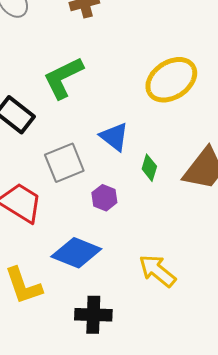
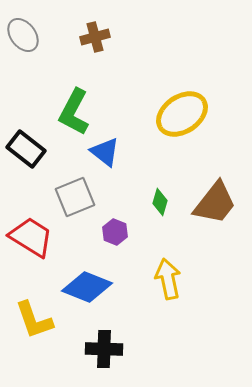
green L-shape: (63, 78) -> (74, 112), turned -36
blue triangle: (114, 137) -> (105, 152), moved
yellow arrow: (157, 271) -> (168, 279), moved, turned 39

